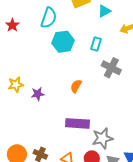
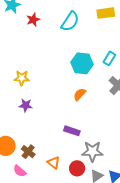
cyan hexagon: (63, 42) -> (82, 63), moved
purple star: (38, 94) -> (26, 105), moved
purple rectangle: (77, 123) -> (72, 131), size x0.7

